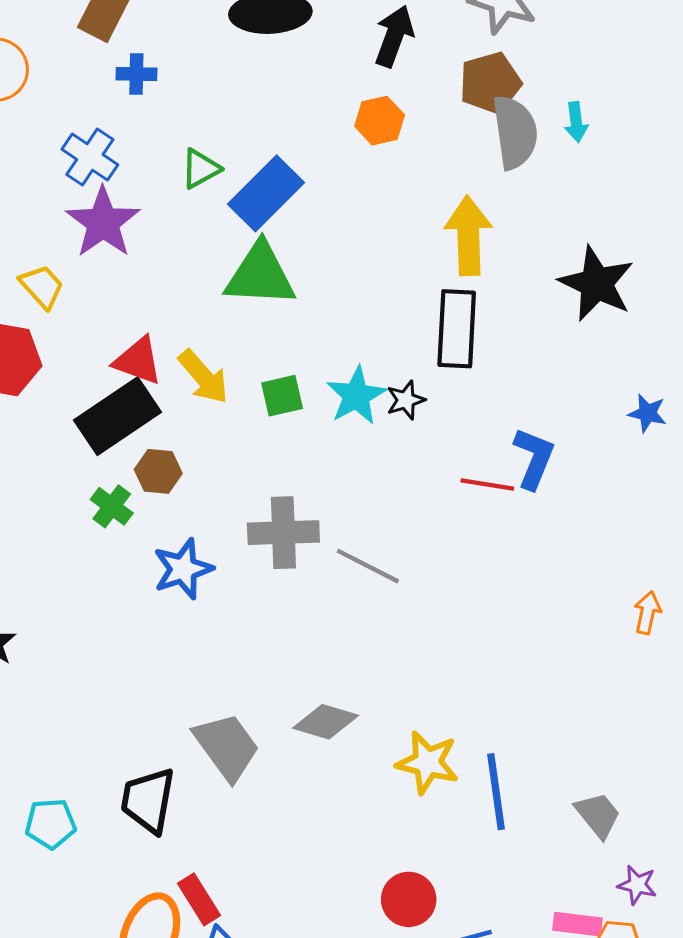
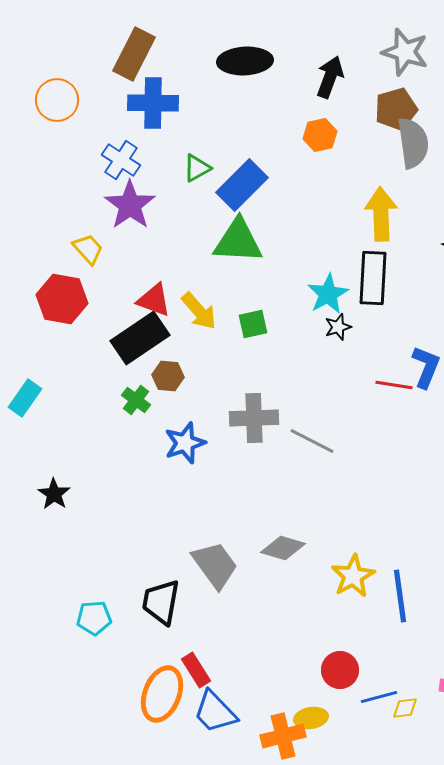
blue cross: (136, 74) -> (153, 103), size x1.8
cyan star: (356, 396) -> (328, 294), moved
yellow star: (428, 763) -> (353, 576), turned 30

